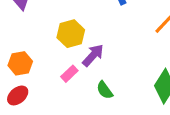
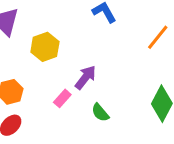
yellow hexagon: (71, 34) -> (45, 47), moved

